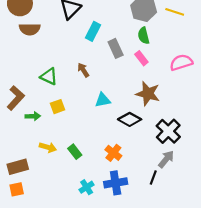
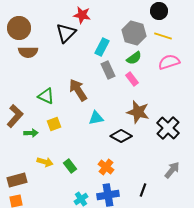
cyan rectangle: (93, 31) -> (102, 47), moved
green semicircle: (144, 36) -> (134, 58), turned -112
pink semicircle: (181, 62) -> (169, 62), moved
brown arrow: (83, 70) -> (78, 90), size x1.6
black cross: (168, 131) -> (168, 128), moved
gray arrow: (166, 159) -> (172, 170), moved

